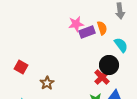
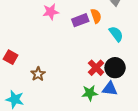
pink star: (76, 24) -> (51, 12), moved
black circle: (109, 65) -> (115, 68), moved

